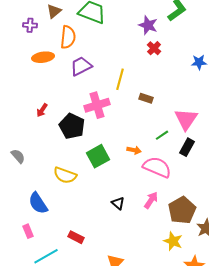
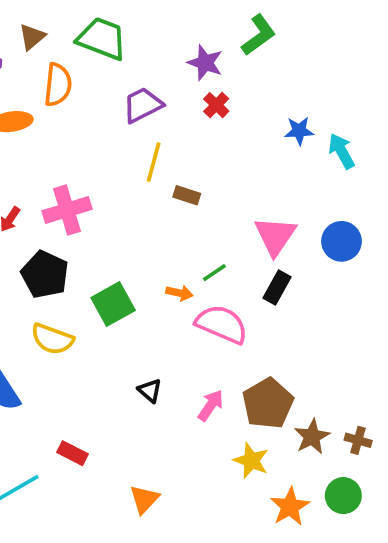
purple trapezoid: (81, 66) -> (143, 105), moved
brown rectangle: (146, 98) -> (187, 195), moved
pink cross: (97, 105) -> (67, 210), moved
black pentagon: (72, 126) -> (45, 275), moved
green line: (162, 135) -> (214, 273), moved
pink arrow: (151, 200) -> (211, 405), moved

